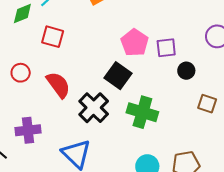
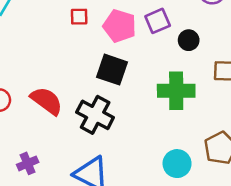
red square: (53, 37) -> (79, 17), moved, size x0.7
green cross: (142, 112) -> (176, 91), moved
purple cross: (28, 130) -> (28, 163), size x0.7

